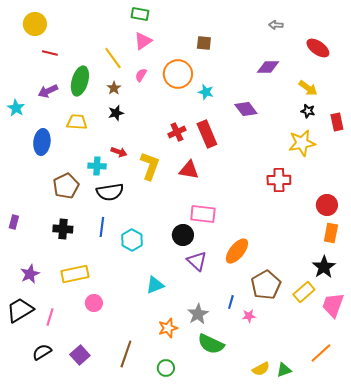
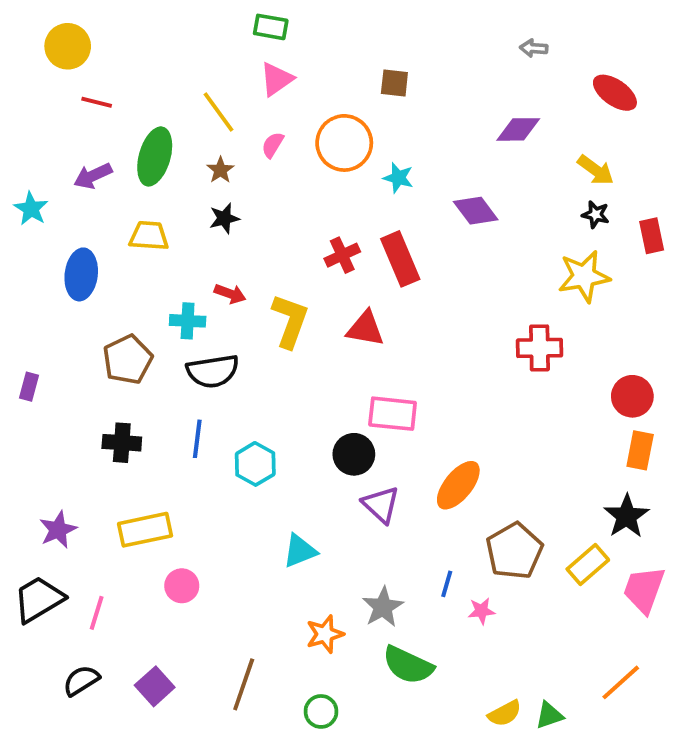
purple rectangle: (14, 222) -> (29, 387), moved

